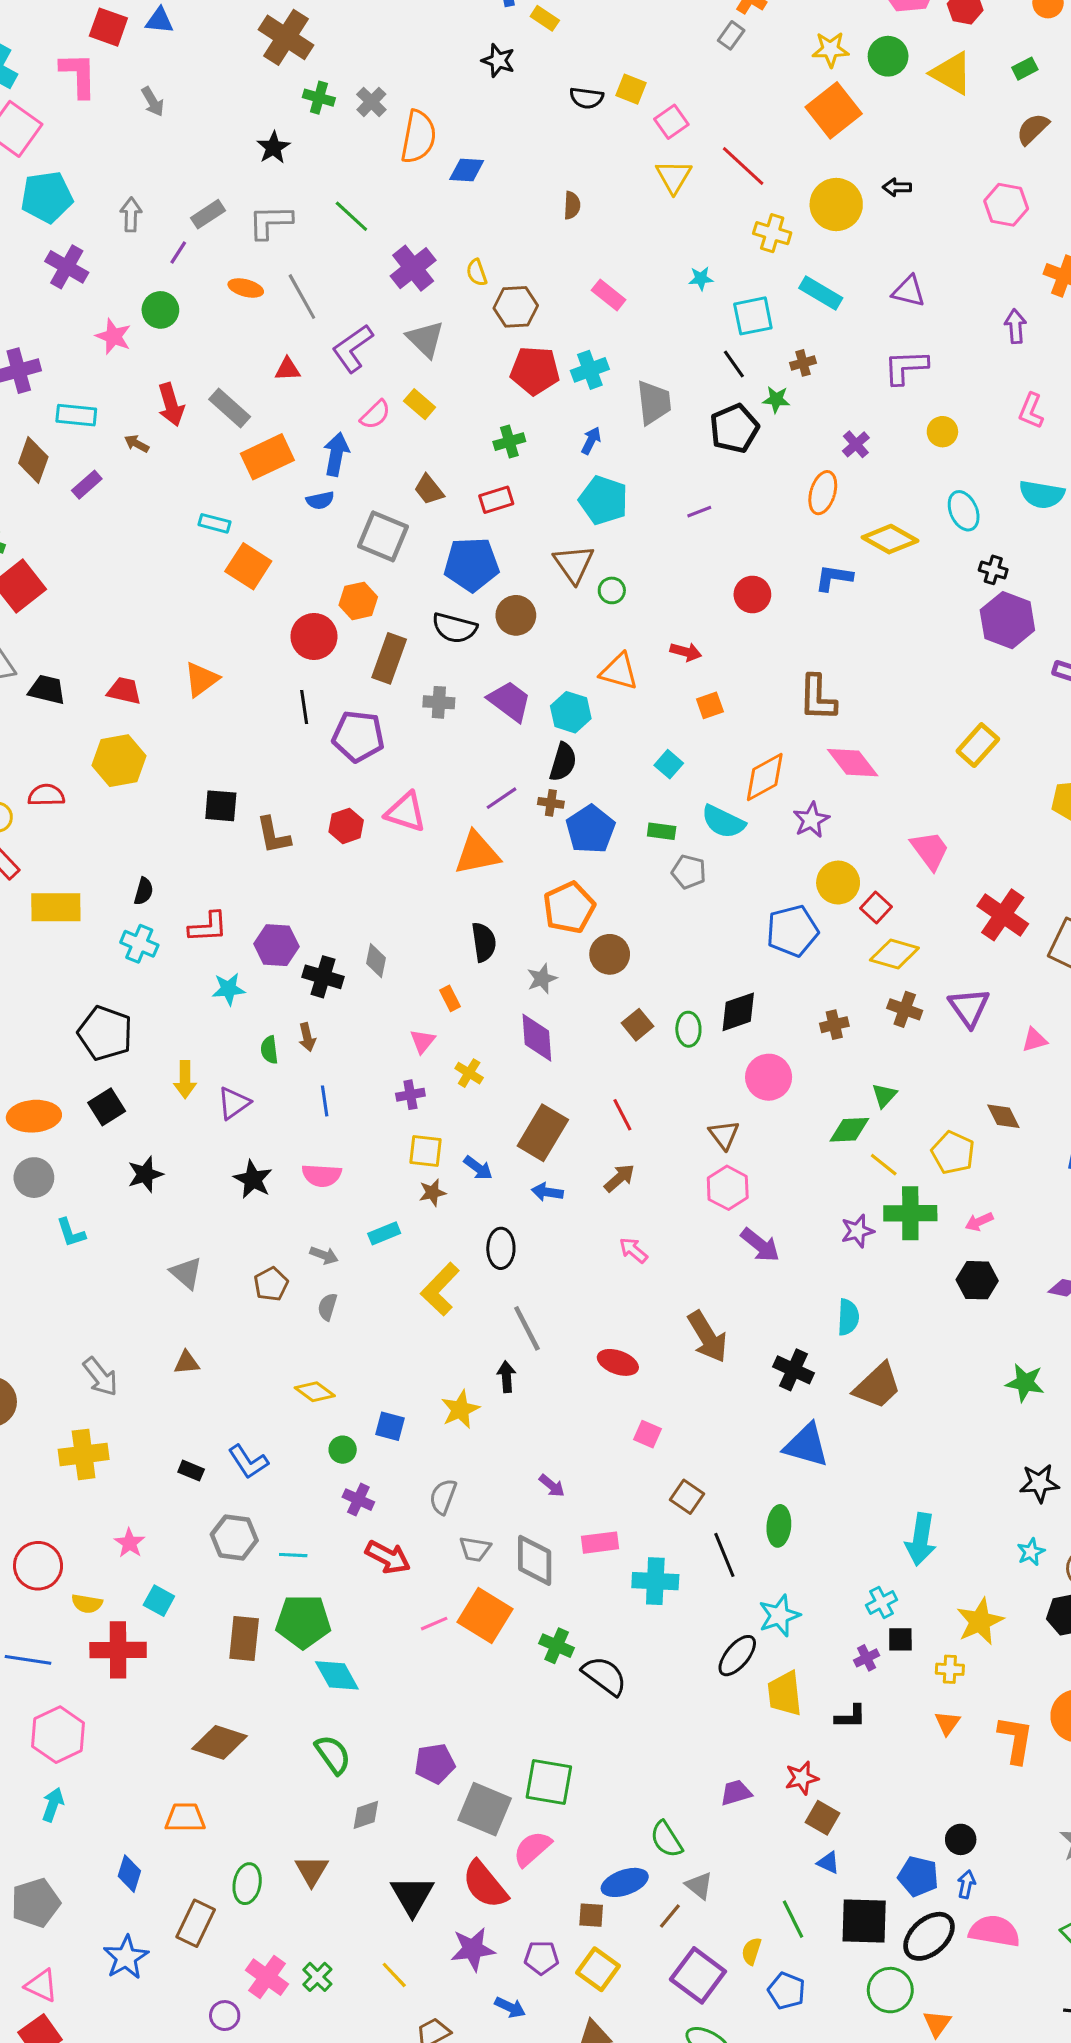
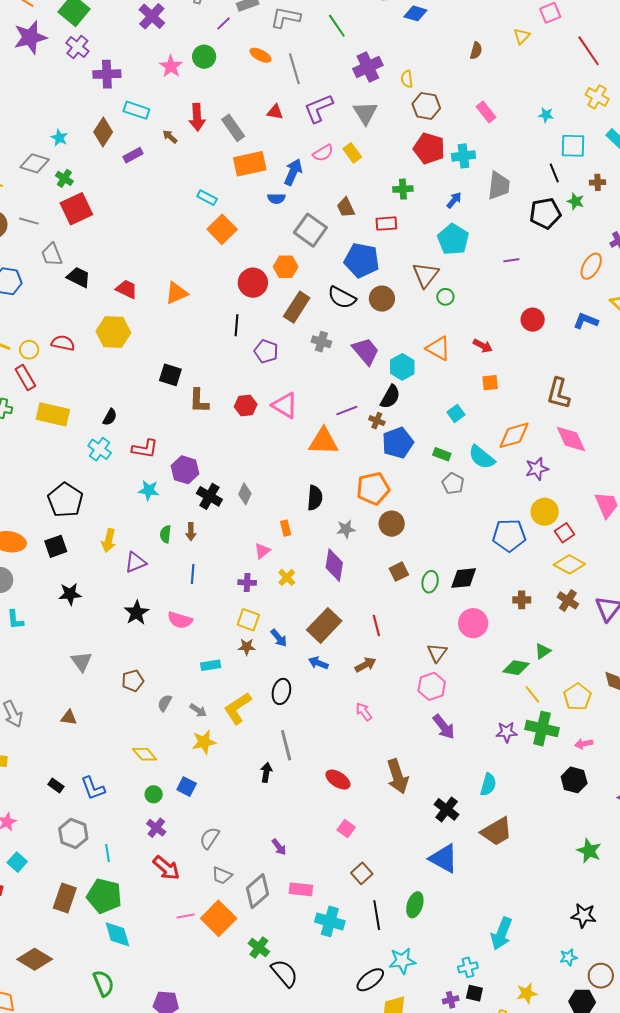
yellow triangle: (674, 177) -> (522, 36), moved, size x0.7
purple pentagon: (358, 736) -> (266, 351), size x0.7
gray arrow: (324, 1255) -> (198, 710), moved
yellow star: (460, 1409) -> (204, 742), moved
cyan line: (293, 1555) -> (108, 853), turned 66
gray diamond: (535, 1560) -> (257, 891), turned 36
yellow star: (980, 1621) -> (527, 993), size x0.7

